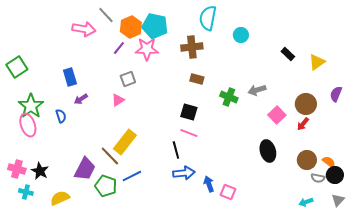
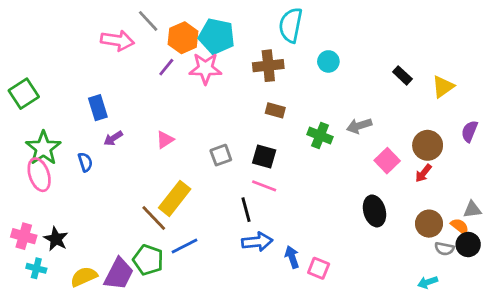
cyan circle: (241, 35) -> (328, 61), moved
gray square: (128, 79) -> (221, 155), moved
purple trapezoid: (85, 169) -> (119, 274), moved
gray triangle: (338, 200) -> (472, 210), moved, turned 40

